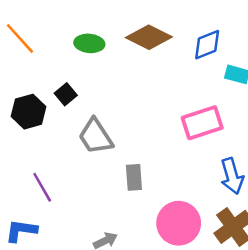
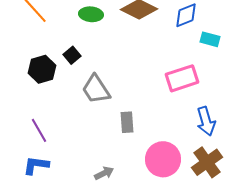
purple line: (42, 187) -> (39, 130), moved

